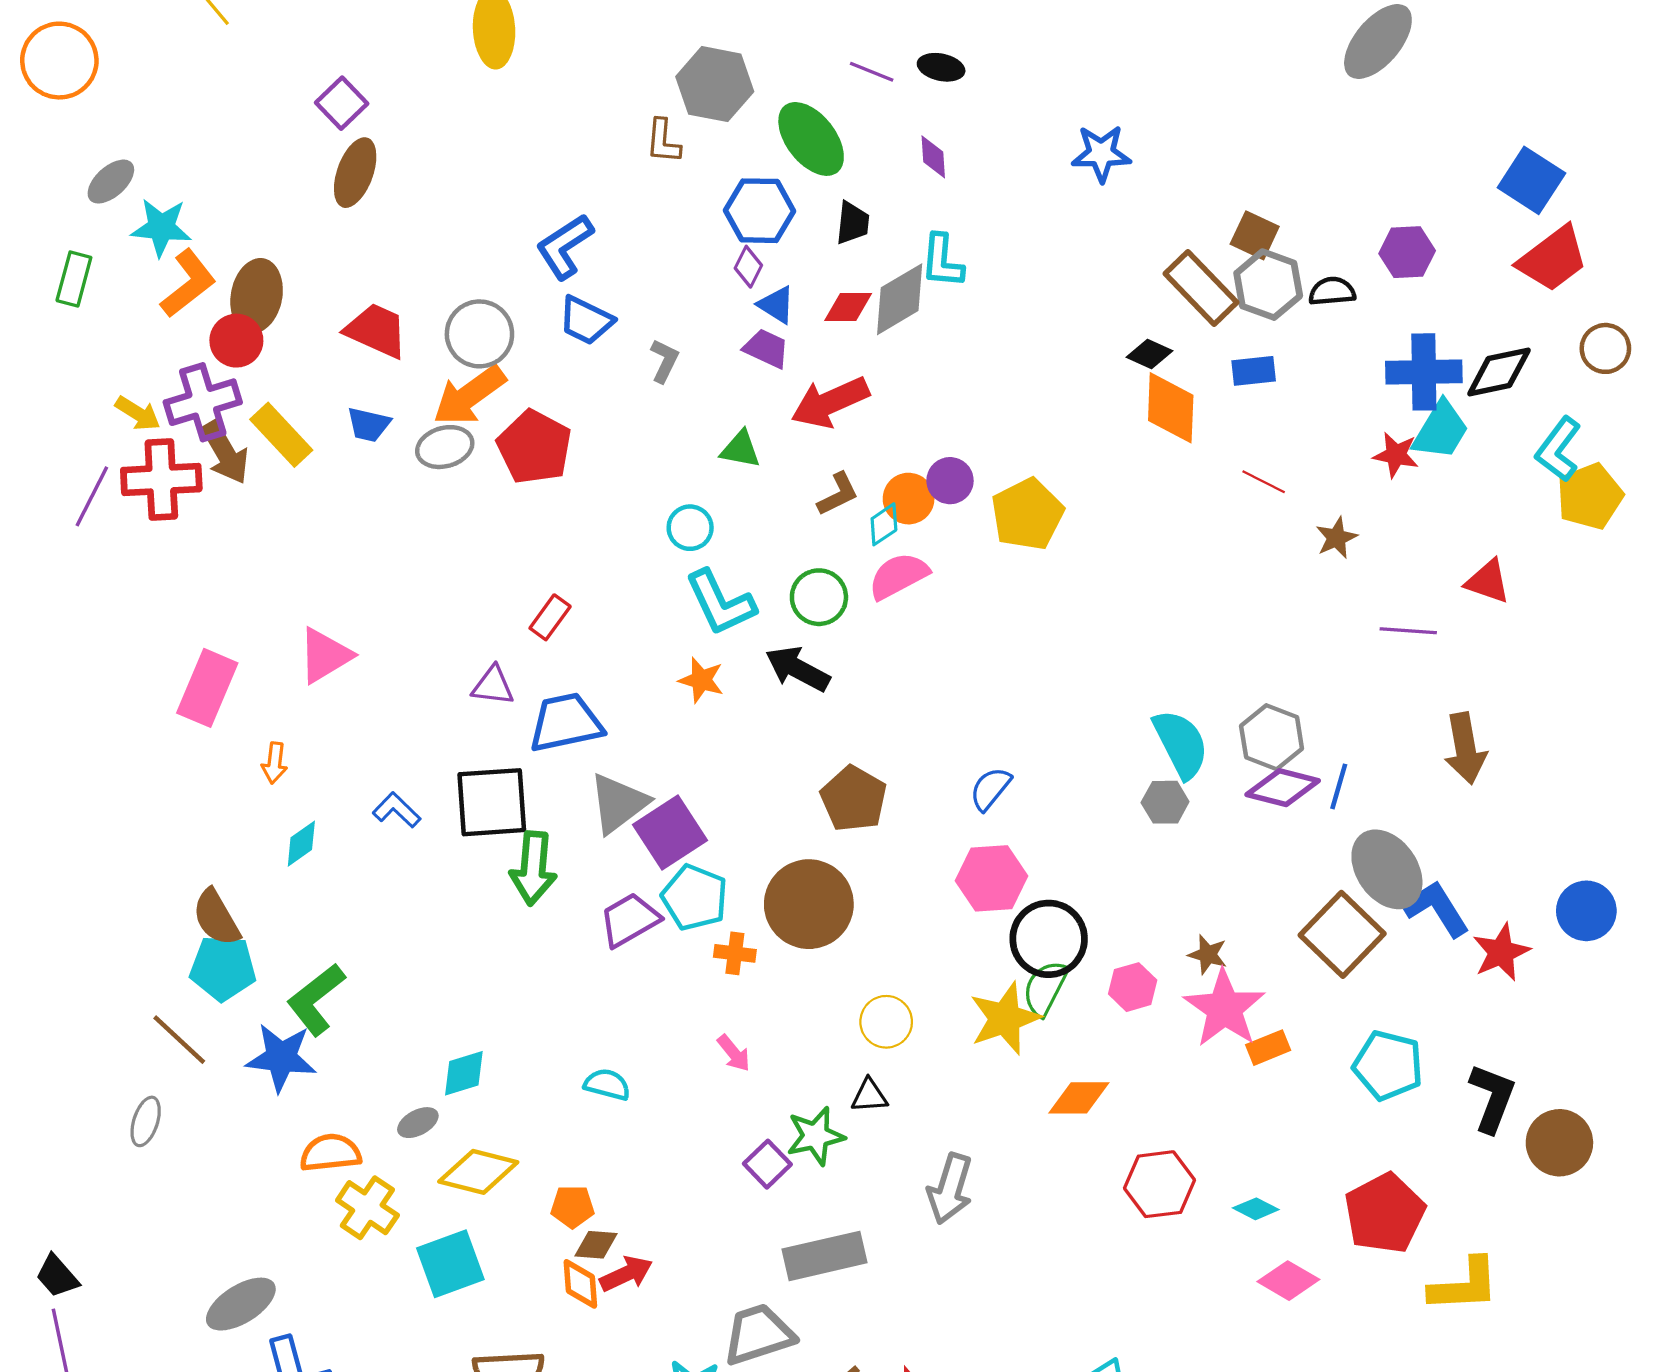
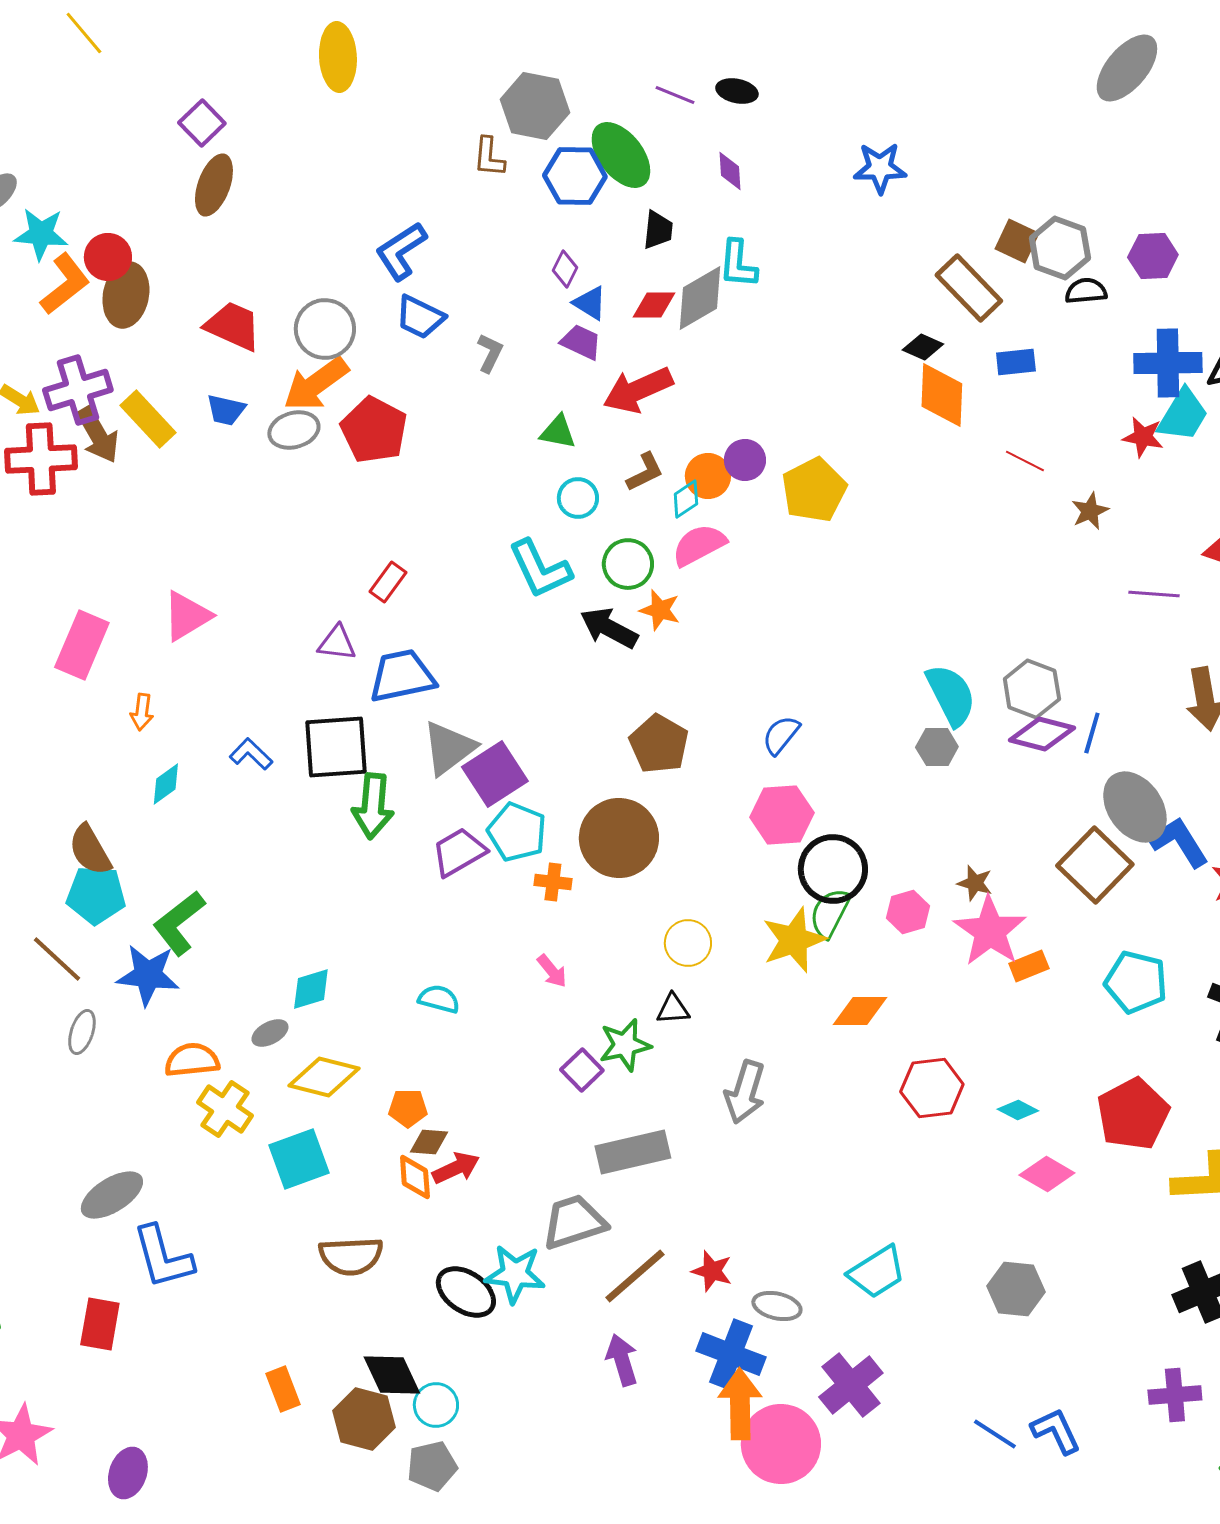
blue hexagon: (760, 211) -> (575, 176), moved
gray hexagon: (1268, 285) -> (1060, 248), moved
red circle: (236, 341) -> (108, 257), moved
cyan circle: (690, 528) -> (578, 498), moved
orange star: (701, 680) -> (660, 610), moved
gray ellipse: (146, 1121) -> (82, 1032), moved

